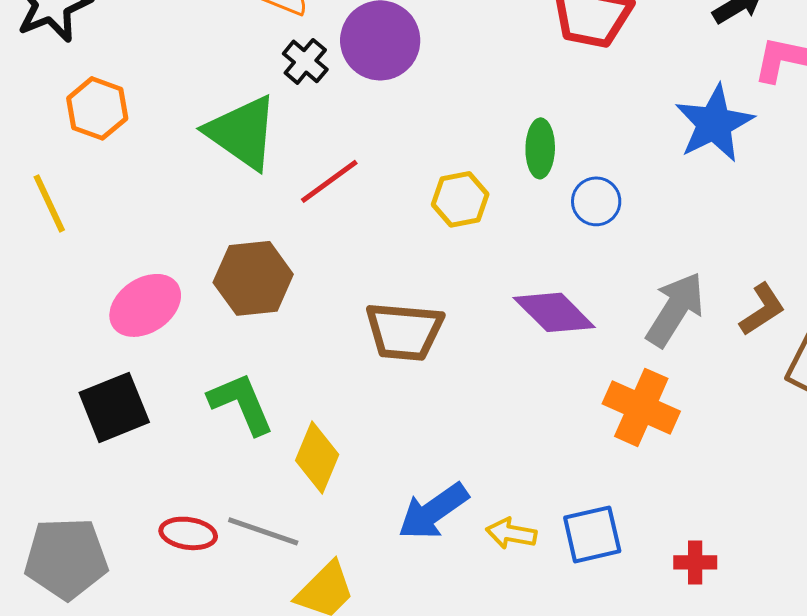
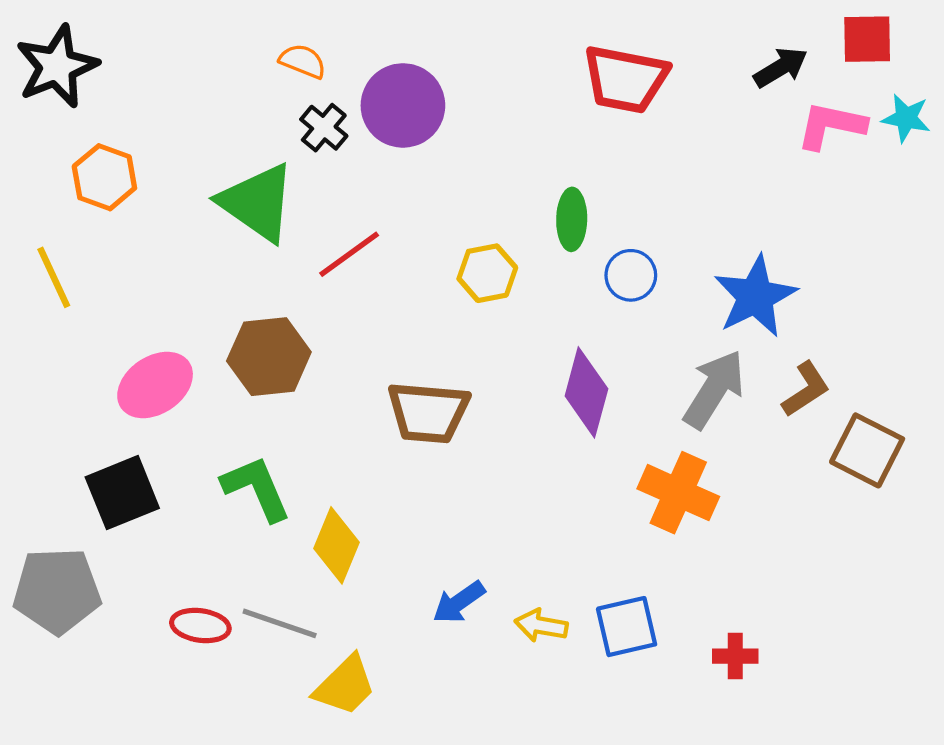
blue star: (714, 123) -> (755, 296), moved
purple diamond: (554, 312) -> (586, 392), turned 60
blue arrow: (433, 511) -> (459, 602), size x0.7
gray pentagon: (66, 558) -> (57, 591), moved

